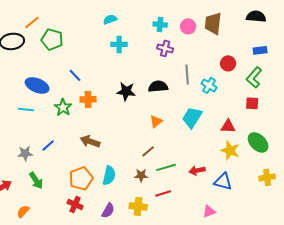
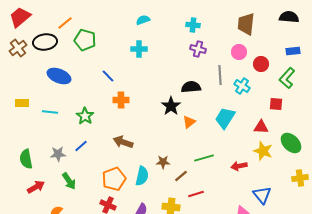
pink circle: (188, 26) -> (239, 52), moved
cyan cross: (119, 44) -> (139, 49), moved
blue ellipse: (37, 85) -> (59, 76), moved
black star: (126, 91) -> (171, 106), moved, turned 30
red square: (252, 103) -> (276, 104), moved
green star: (63, 107) -> (85, 116), moved
cyan line: (26, 109) -> (50, 112), moved
brown line: (148, 151) -> (181, 176), moved
green line: (166, 167) -> (204, 158), moved
red arrow: (197, 170) -> (239, 166), moved
brown star: (141, 175) -> (163, 162), moved
blue triangle: (223, 181) -> (262, 195), moved, turned 36

